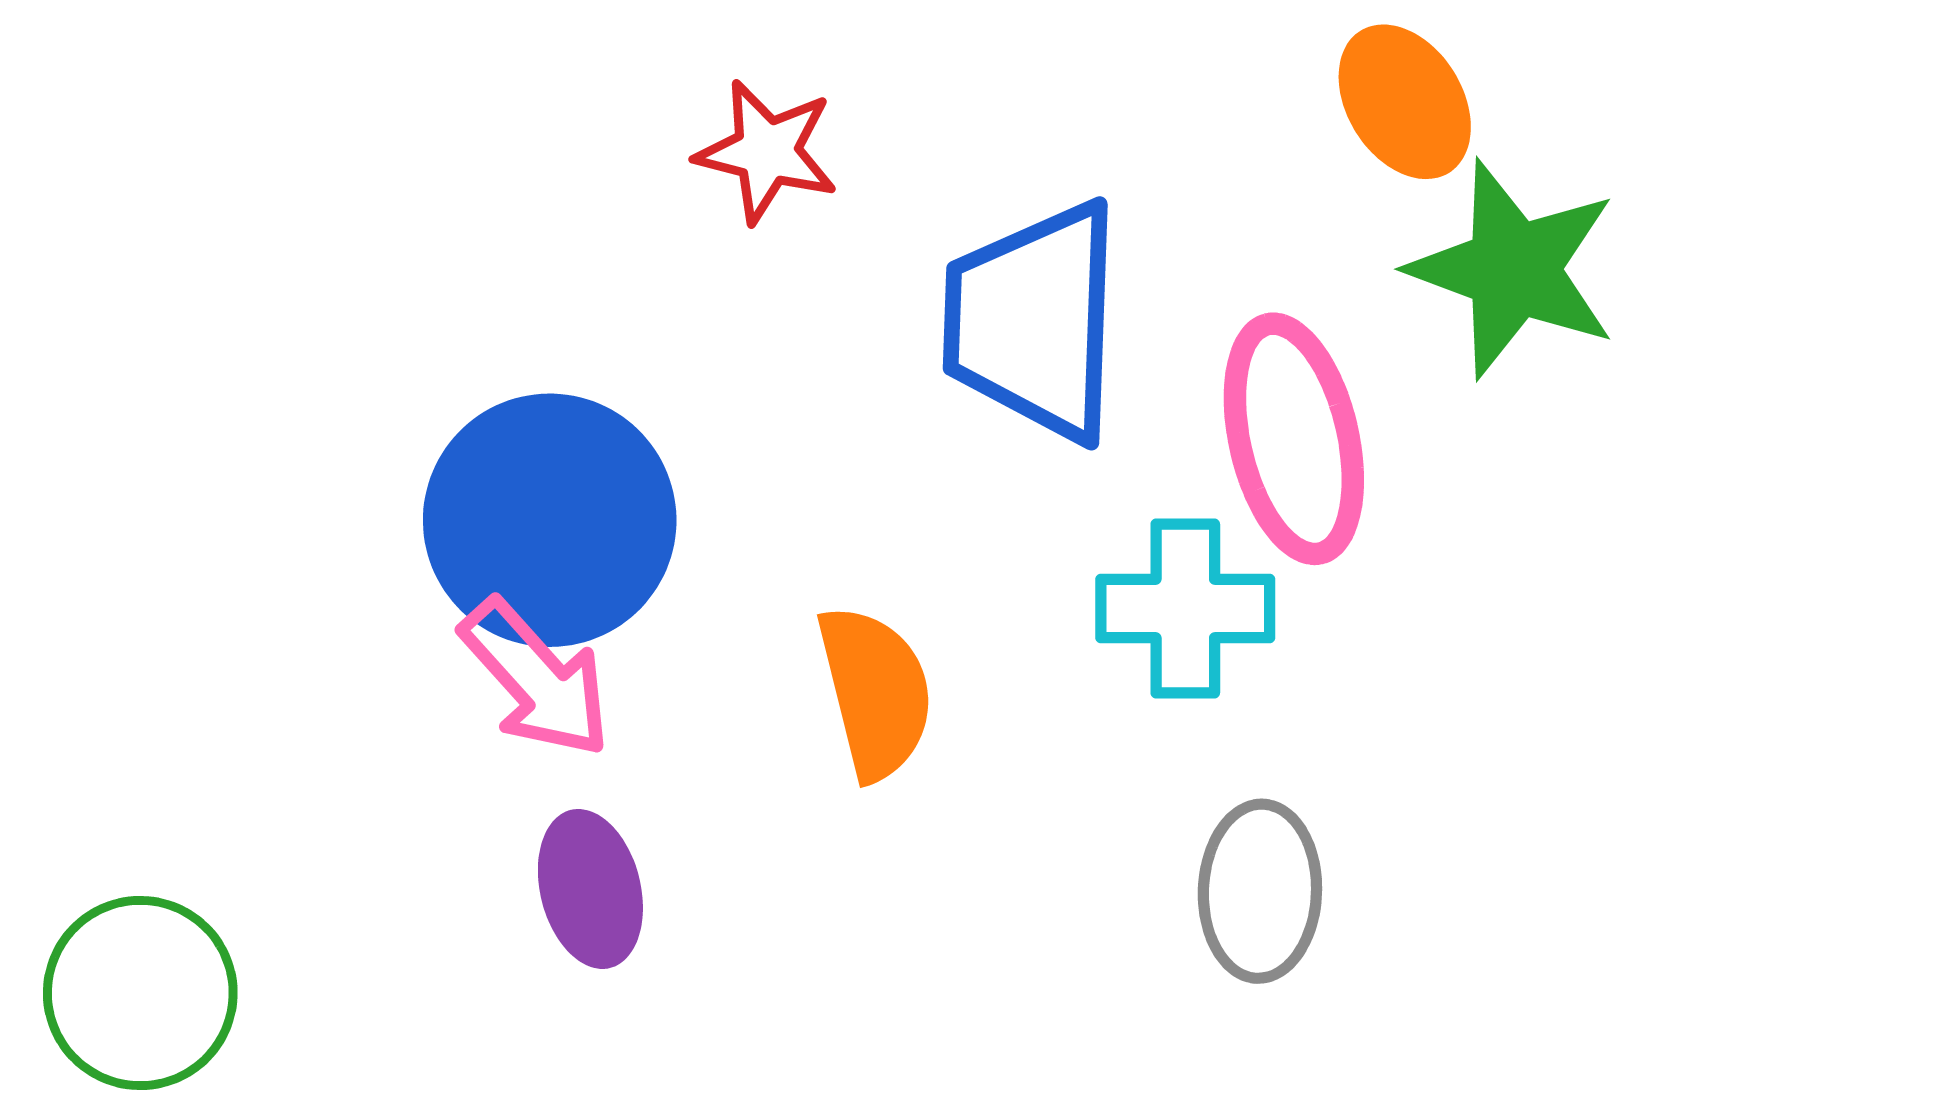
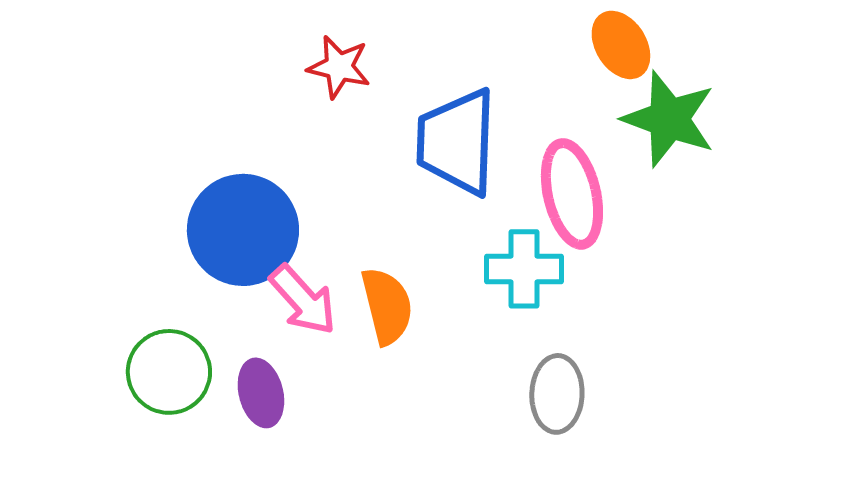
pink arrow: (536, 679) -> (303, 300), moved
green circle: (140, 993) -> (169, 372), moved

